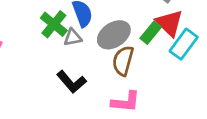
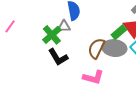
green cross: (54, 24) -> (52, 35), moved
gray ellipse: (114, 35) -> (114, 48), moved, turned 30

